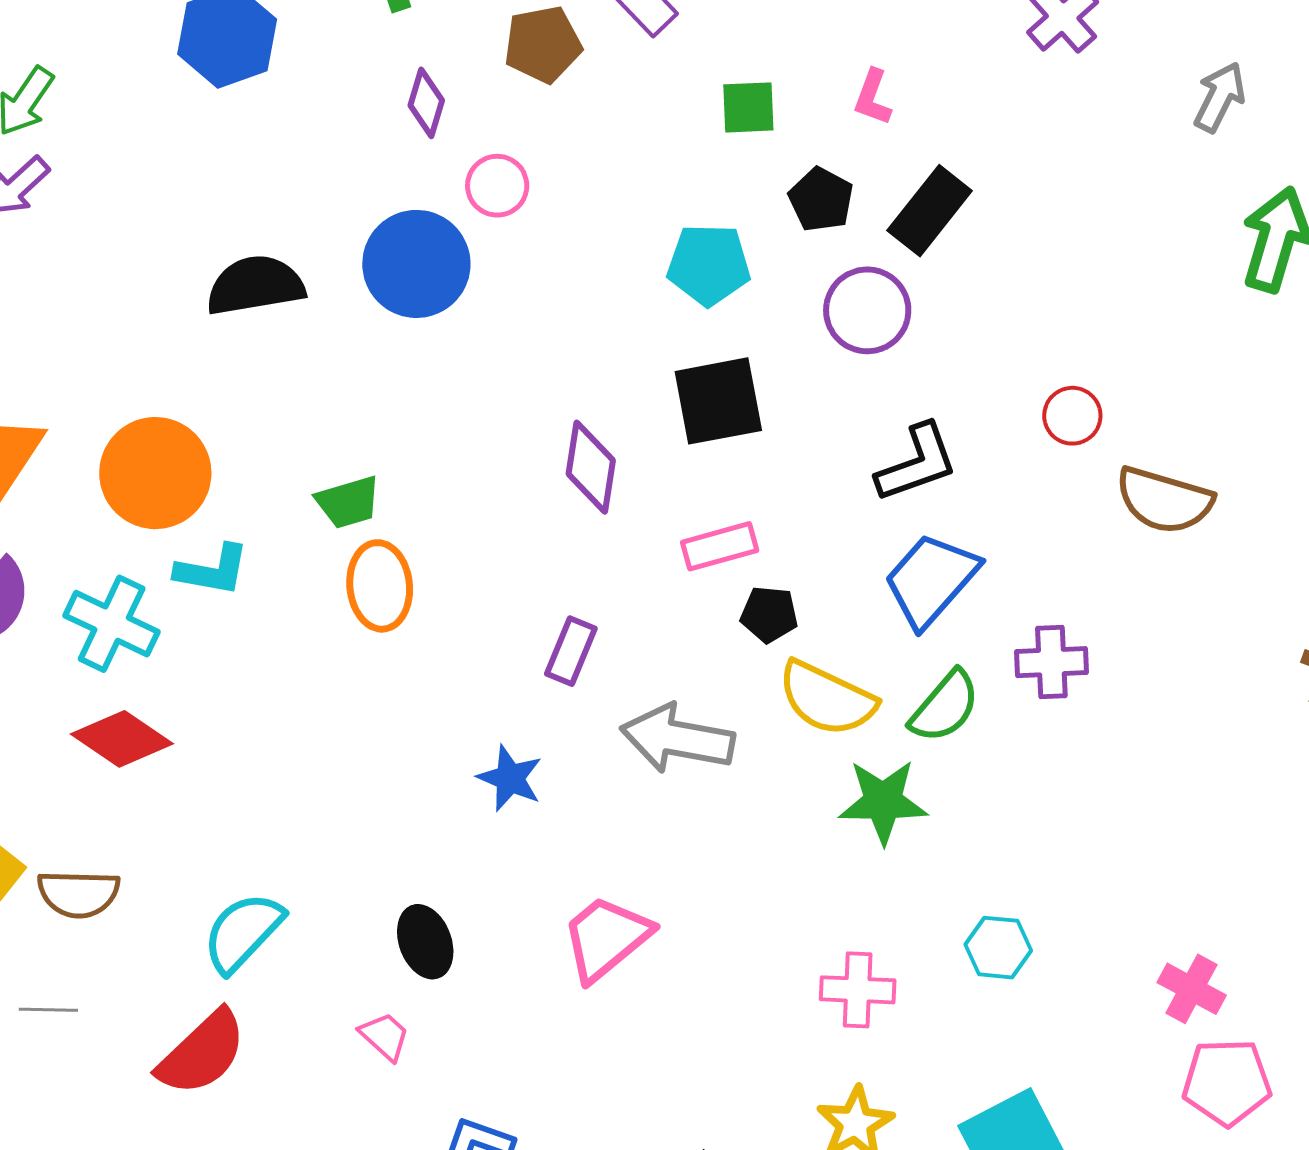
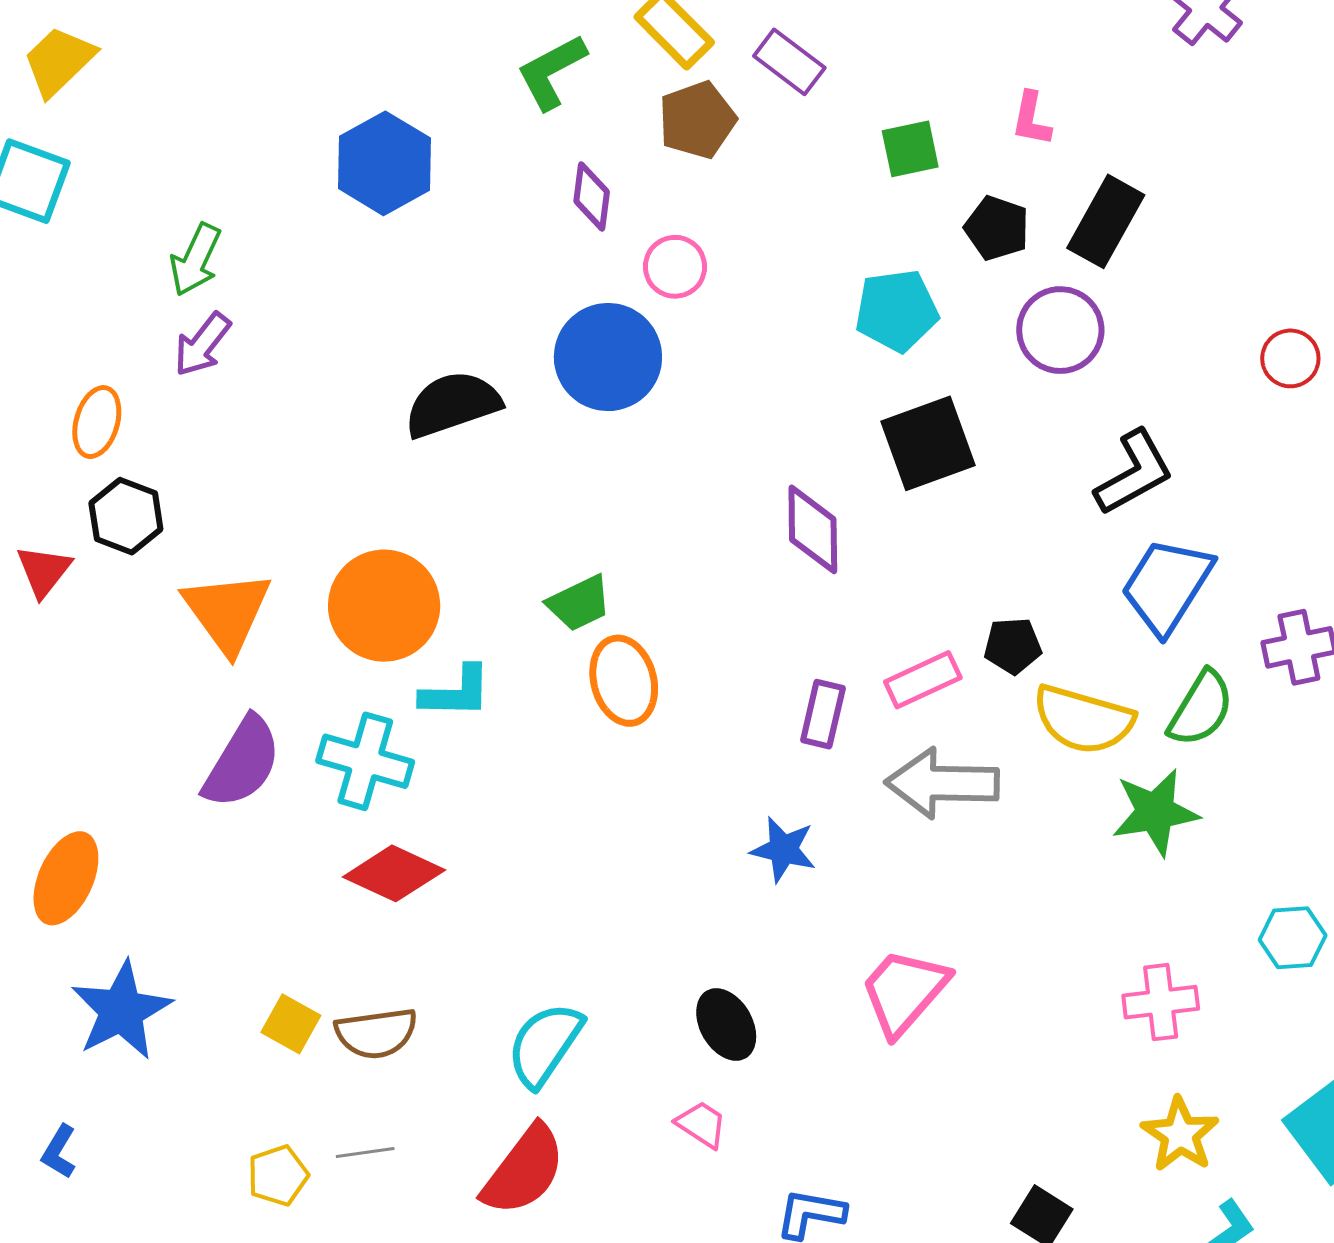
red circle: (1072, 416) -> (1290, 358), moved
pink rectangle: (720, 546) -> (923, 680), moved

